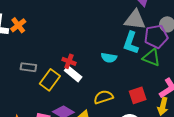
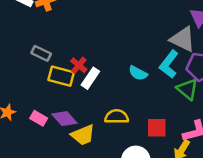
red cross: (69, 61) -> (79, 65), moved
white rectangle: (73, 74) -> (90, 78), turned 66
yellow rectangle: (50, 80) -> (61, 76), turned 50

